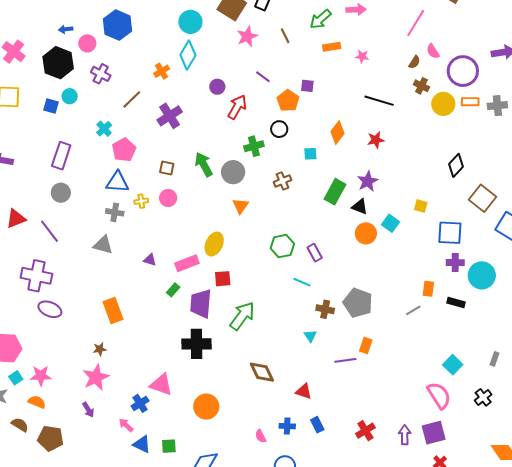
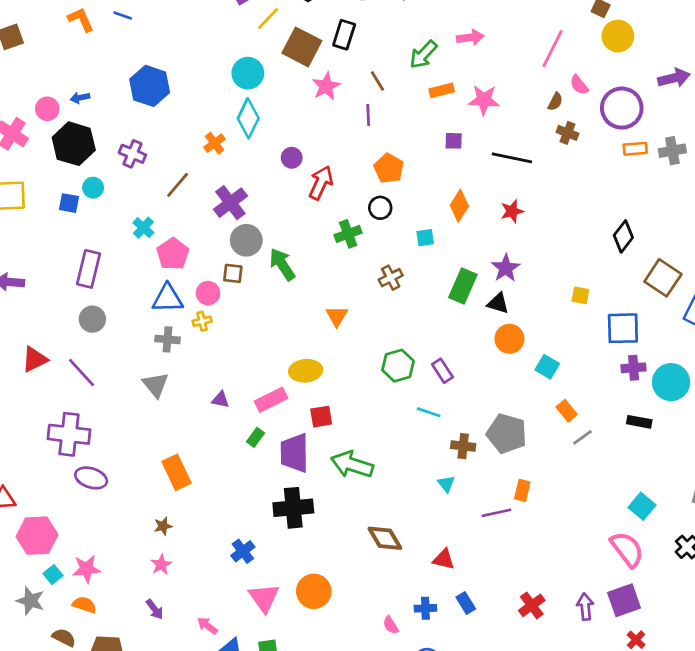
pink circle: (87, 43) -> (47, 109), moved
pink star: (362, 56) -> (484, 100), size x1.6
purple line: (263, 77) -> (368, 115), moved, turned 56
purple square: (307, 86) -> (454, 141), moved
yellow circle: (443, 104) -> (618, 36), moved
gray circle: (233, 172) -> (246, 240), moved
pink circle: (168, 198) -> (208, 293), moved
cyan square: (390, 223) -> (547, 367), moved
yellow ellipse: (214, 244) -> (306, 371), turned 65
gray triangle: (103, 245) -> (156, 385), turned 40
orange rectangle: (428, 289) -> (567, 411), moved, turned -42
green arrow: (242, 316) -> (352, 465), turned -104
pink star: (96, 377) -> (161, 565), size x0.6
pink triangle: (161, 384) -> (264, 598), moved, turned 40
blue cross: (140, 403) -> (243, 551), moved

